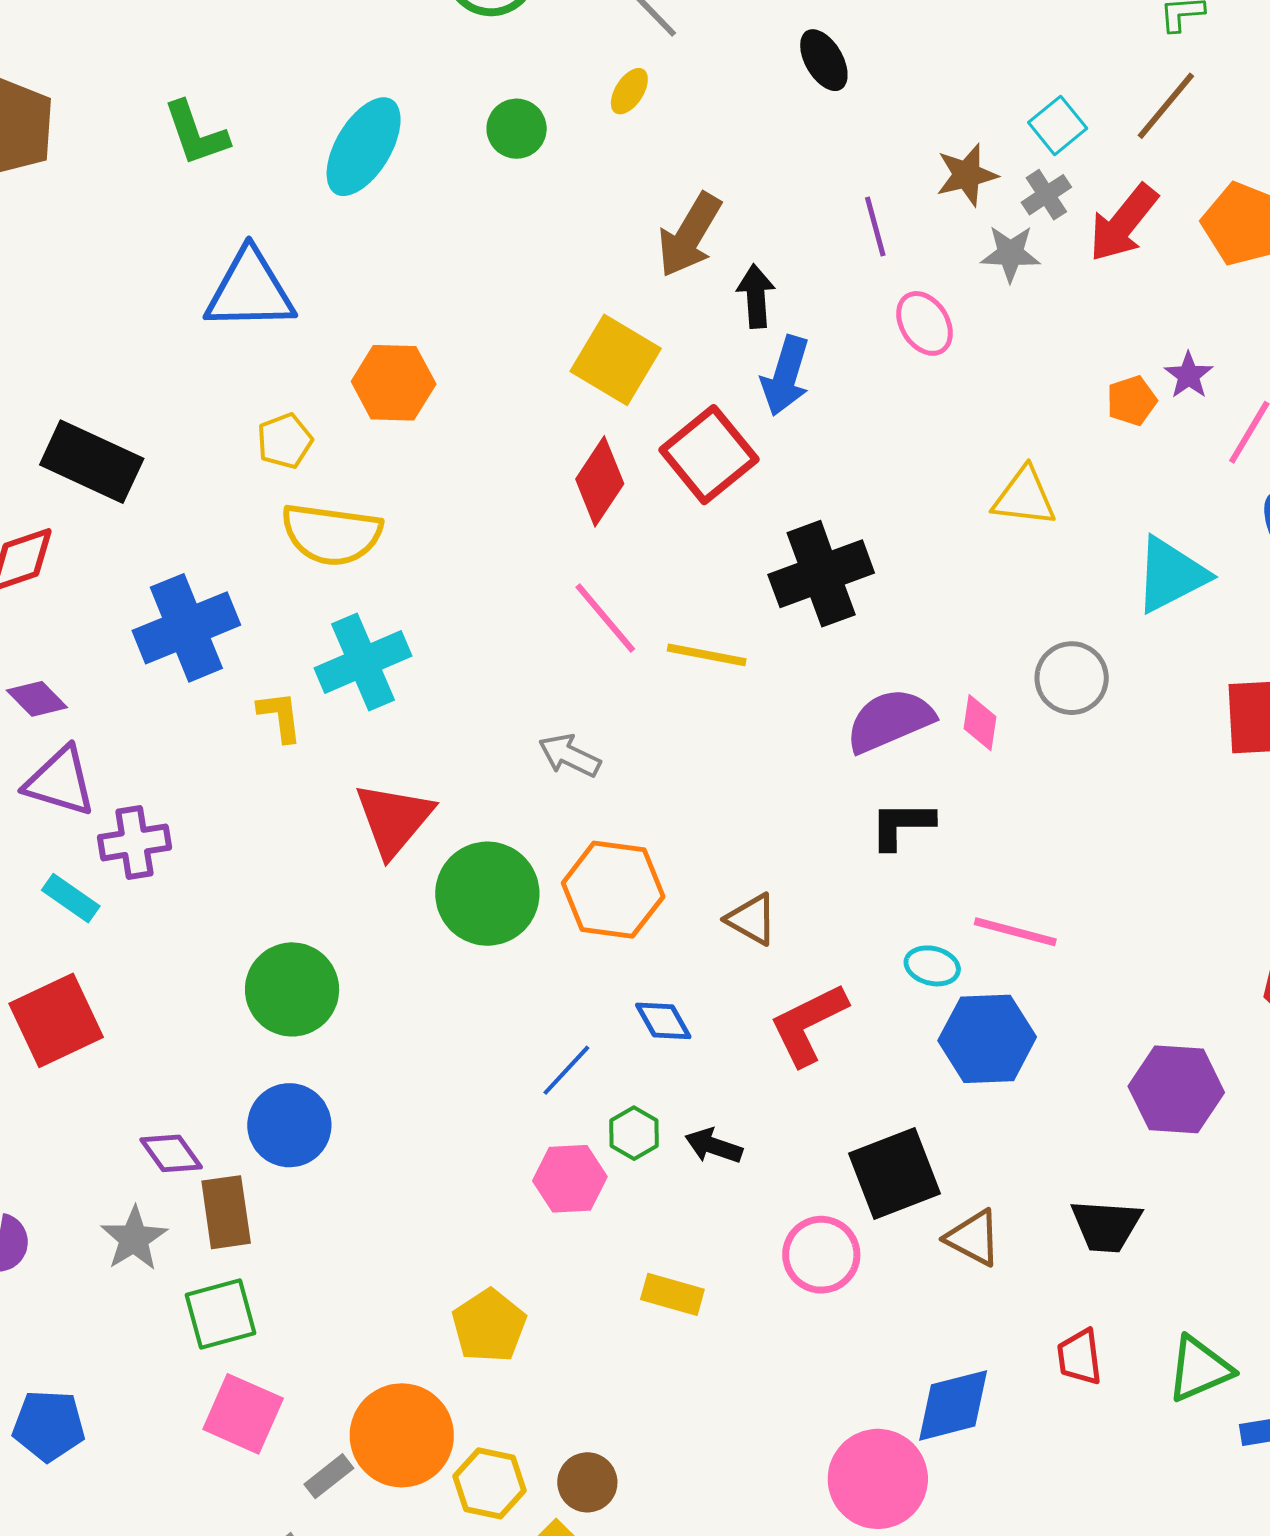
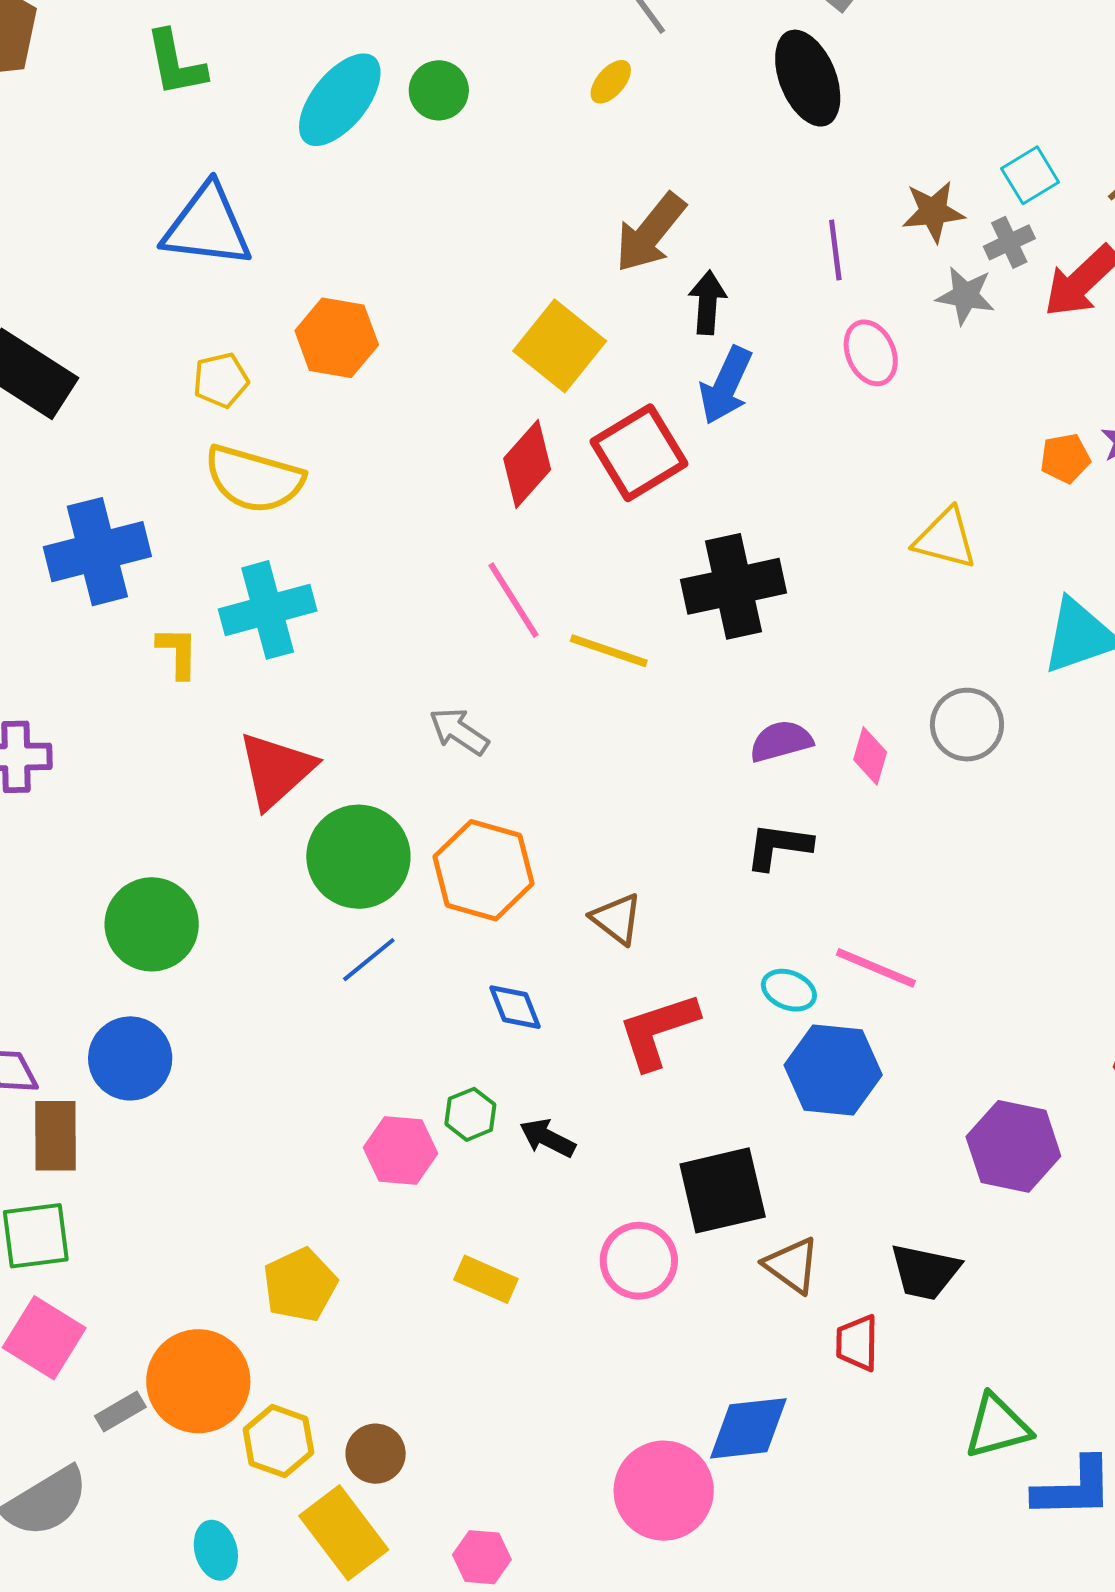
black ellipse: (824, 60) -> (808, 78), size x1.5
green circle: (517, 129) -> (439, 90), moved
purple semicircle: (890, 720) -> (781, 741), size x0.7
blue line: (566, 1070) -> (369, 960), moved
red trapezoid: (1079, 1357) -> (857, 1343), moved

